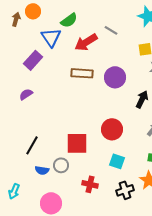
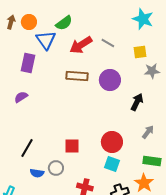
orange circle: (33, 11) -> (29, 22), moved
gray line: (111, 30) -> (108, 43), moved
purple rectangle: (33, 60) -> (28, 63), turned -30
red circle: (112, 129) -> (112, 142), moved
red square: (77, 143) -> (72, 146), size x0.7

